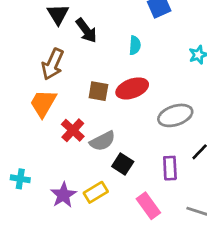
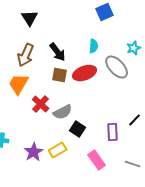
black arrow: (86, 30) -> (58, 52), moved
cyan semicircle: (135, 45) -> (94, 46), moved
gray ellipse: (175, 115) -> (117, 67), moved, turned 65

